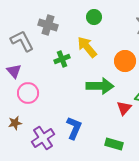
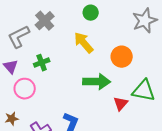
gray cross: (48, 25) -> (45, 21), turned 30
gray L-shape: (22, 41) -> (19, 37), turned -90
green cross: (62, 59) -> (42, 63), moved

